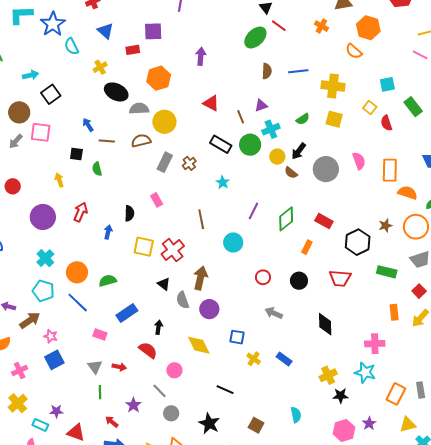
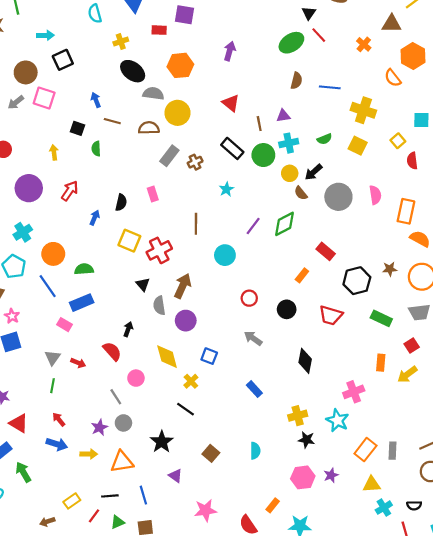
green diamond: (286, 219) -> (284, 224), moved
blue rectangle: (127, 313) -> (82, 303), moved
pink cross: (375, 344) -> (354, 392), turned -30
yellow cross: (254, 359) -> (191, 381), moved
purple star: (133, 405) -> (100, 427), moved

